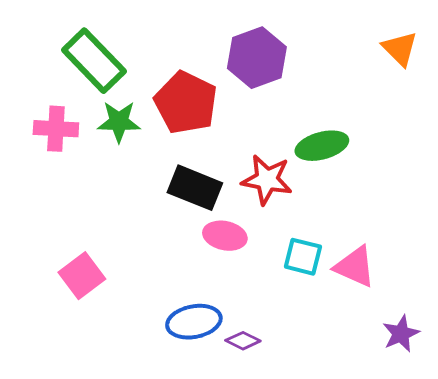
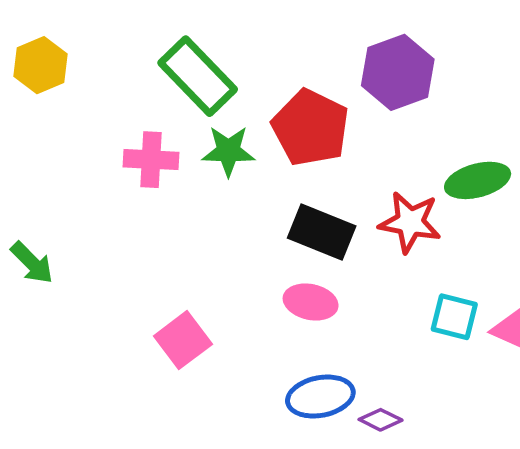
pink ellipse: (225, 236) -> (311, 302), moved

